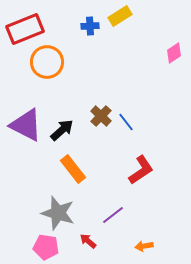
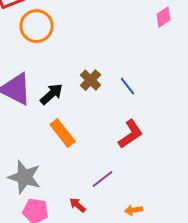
blue line: (126, 122) -> (128, 86), moved
gray star: (58, 213) -> (25, 177), moved

